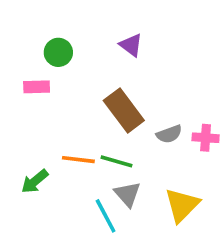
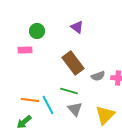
orange line: (78, 160) -> (30, 100), moved
green arrow: (35, 181) -> (24, 122), moved
cyan line: (106, 216) -> (48, 105), moved

